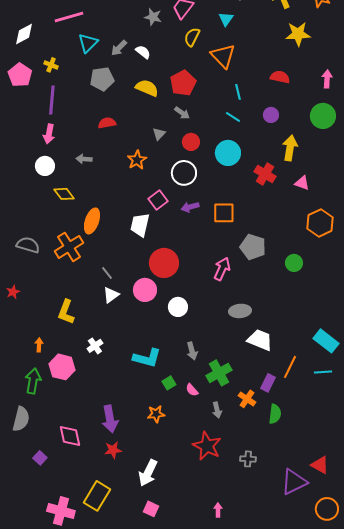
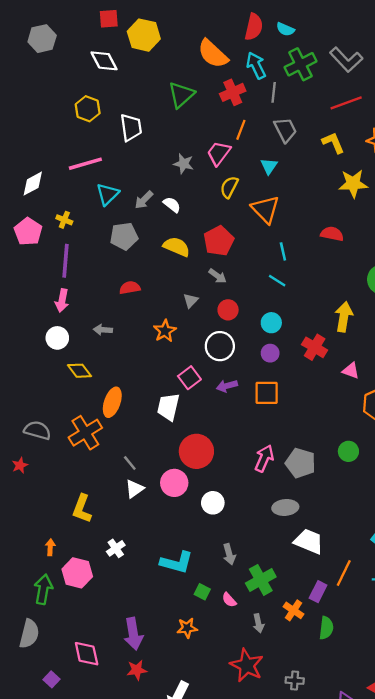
purple circle: (271, 115) -> (270, 353), moved
cyan circle: (228, 153) -> (271, 323), size x0.7
pink triangle: (302, 183) -> (351, 371), moved
gray pentagon: (253, 247) -> (301, 463), moved
red star: (13, 292) -> (20, 465), moved
green square: (169, 383) -> (202, 592), turned -32

